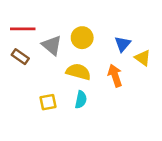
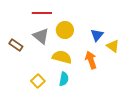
red line: (23, 29) -> (42, 13), moved
yellow square: (48, 102) -> (38, 81), turned -32

